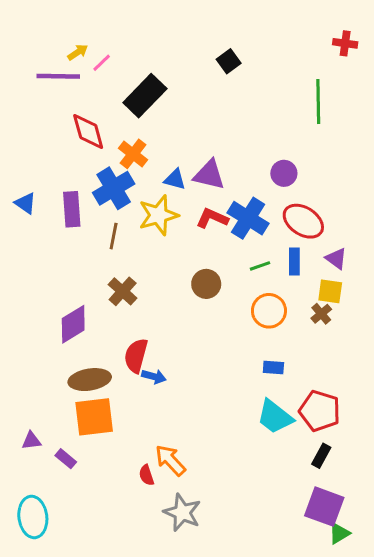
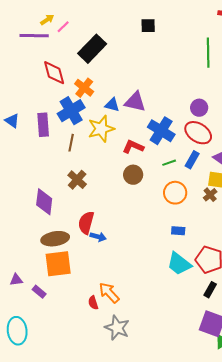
black square: (229, 61) -> (148, 26), turned 35
purple circle: (284, 173) -> (199, 108), moved
red L-shape: (212, 218) -> (133, 147), moved
blue rectangle: (294, 261) -> (192, 160), turned 30
purple diamond: (73, 324) -> (44, 202), turned -52

